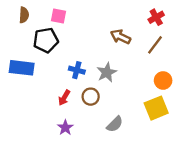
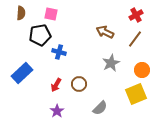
blue rectangle: (22, 68) -> (22, 73), moved, turned -50
blue cross: (77, 70) -> (59, 52), moved
gray star: (107, 72) -> (111, 63), moved

